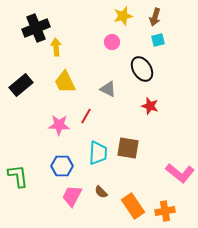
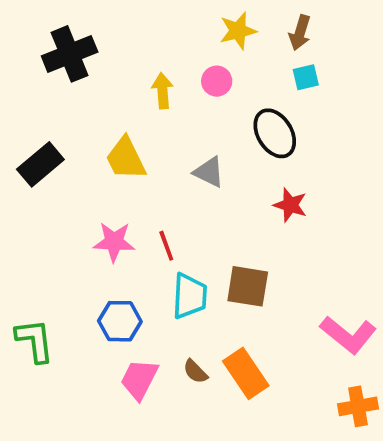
yellow arrow: (56, 47) -> (162, 91), moved
red line: (86, 116) -> (166, 246), moved, turned -49
orange rectangle: (133, 206) -> (246, 373), moved
orange cross: (165, 211) -> (358, 406), moved

